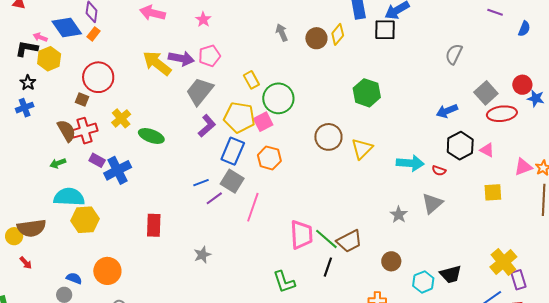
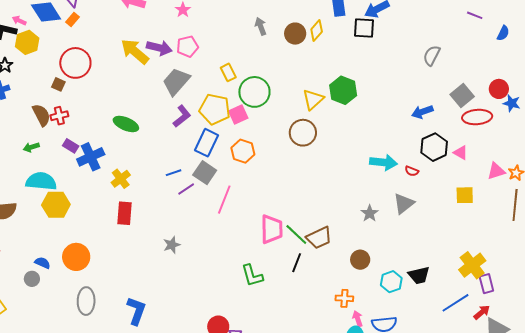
yellow cross: (121, 118) -> (121, 179), moved
red cross: (85, 131) -> (59, 116), size x0.7
yellow triangle: (362, 149) -> (313, 99), moved

